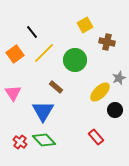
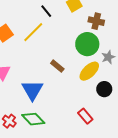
black line: (32, 32) -> (46, 11), moved
green circle: (75, 60) -> (87, 44), moved
brown rectangle: (56, 87) -> (57, 66), moved

